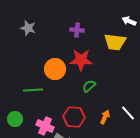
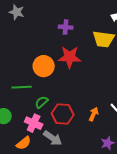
gray star: (28, 28) -> (17, 12), moved
green semicircle: (89, 86) -> (42, 102), moved

